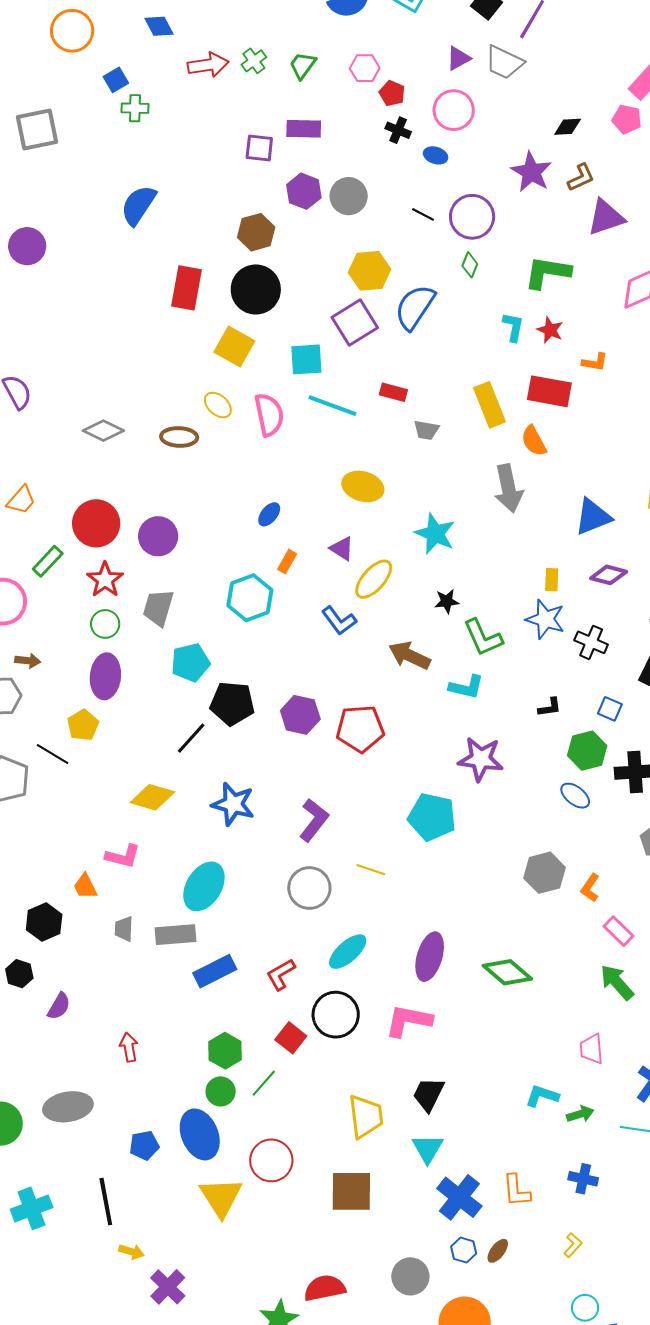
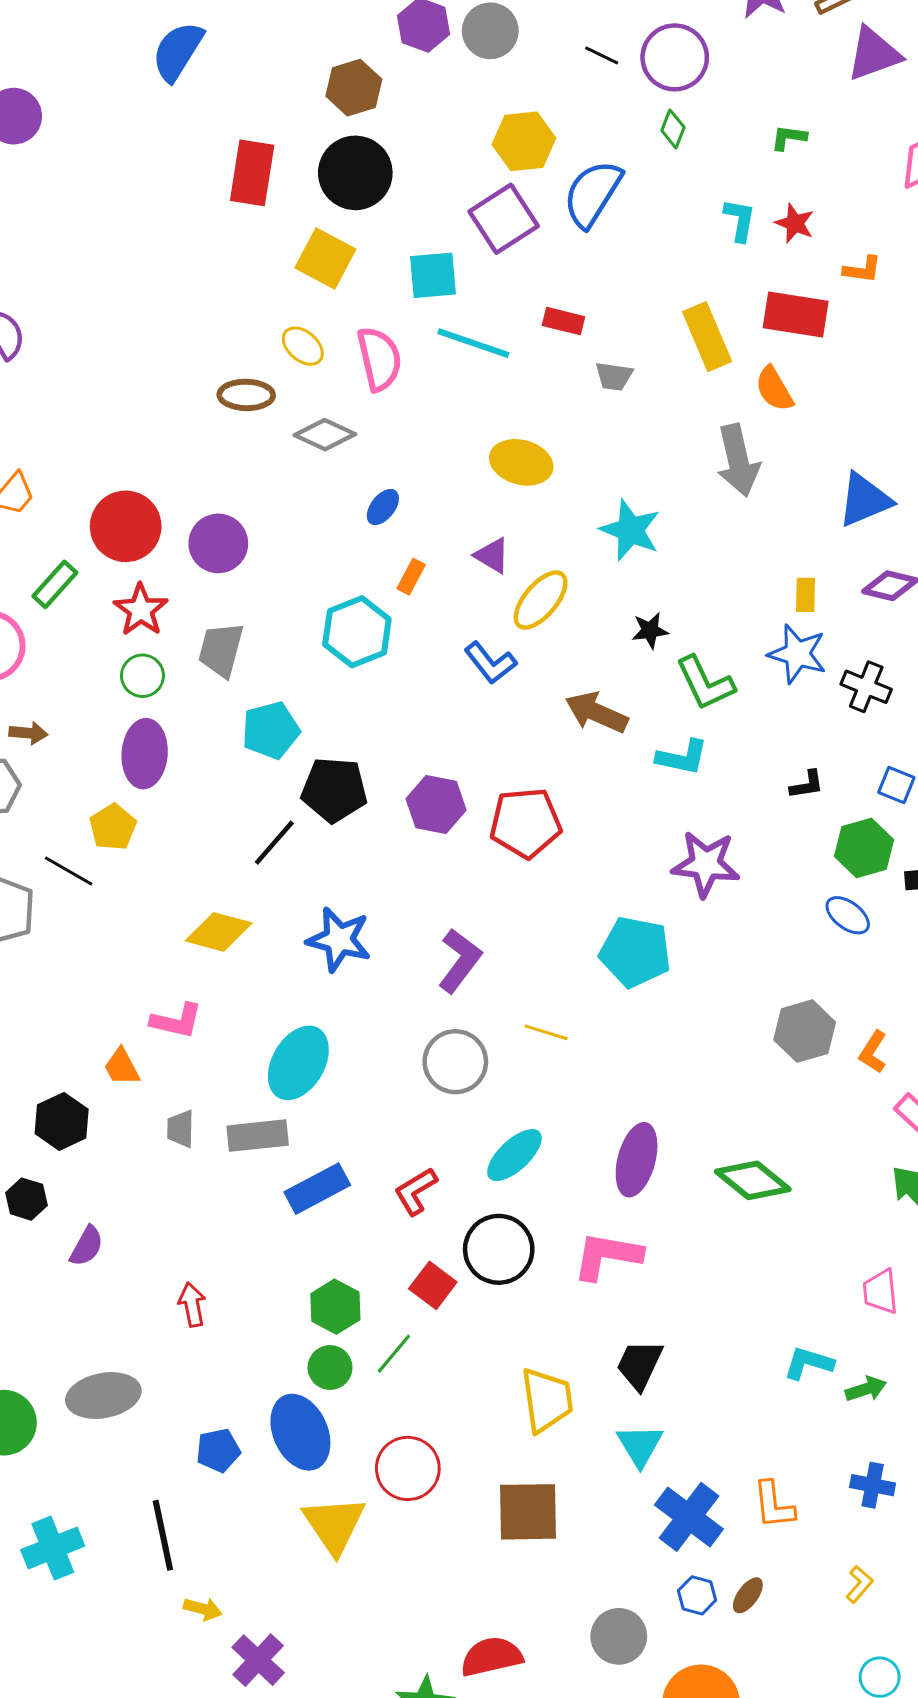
green L-shape: (547, 272) -> (789, 138), size x0.5
gray diamond: (103, 431) -> (325, 435), moved

